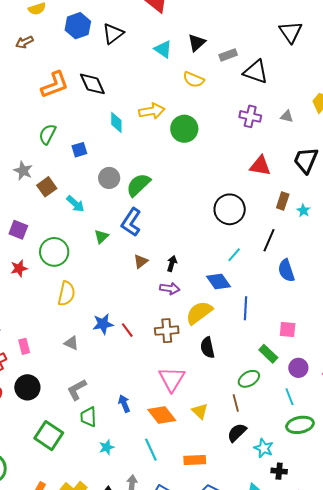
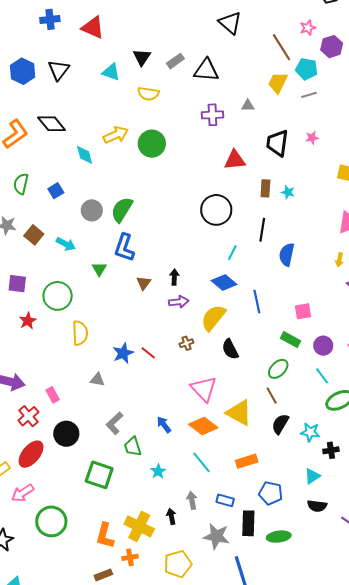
blue semicircle: (286, 270) -> (287, 255), turned 45
brown cross: (167, 331) -> (186, 343), size x0.6
yellow triangle: (200, 411) -> (239, 413), size x1.6

